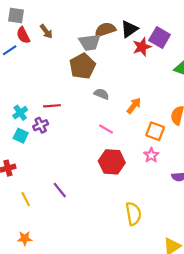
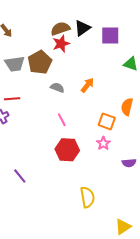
purple square: (160, 37) -> (110, 35), turned -30
gray trapezoid: (90, 42) -> (15, 64), moved
red star: (142, 47) -> (61, 44), moved
orange arrow: (134, 106) -> (87, 85), moved
pink line: (106, 129) -> (62, 120), turned 32

